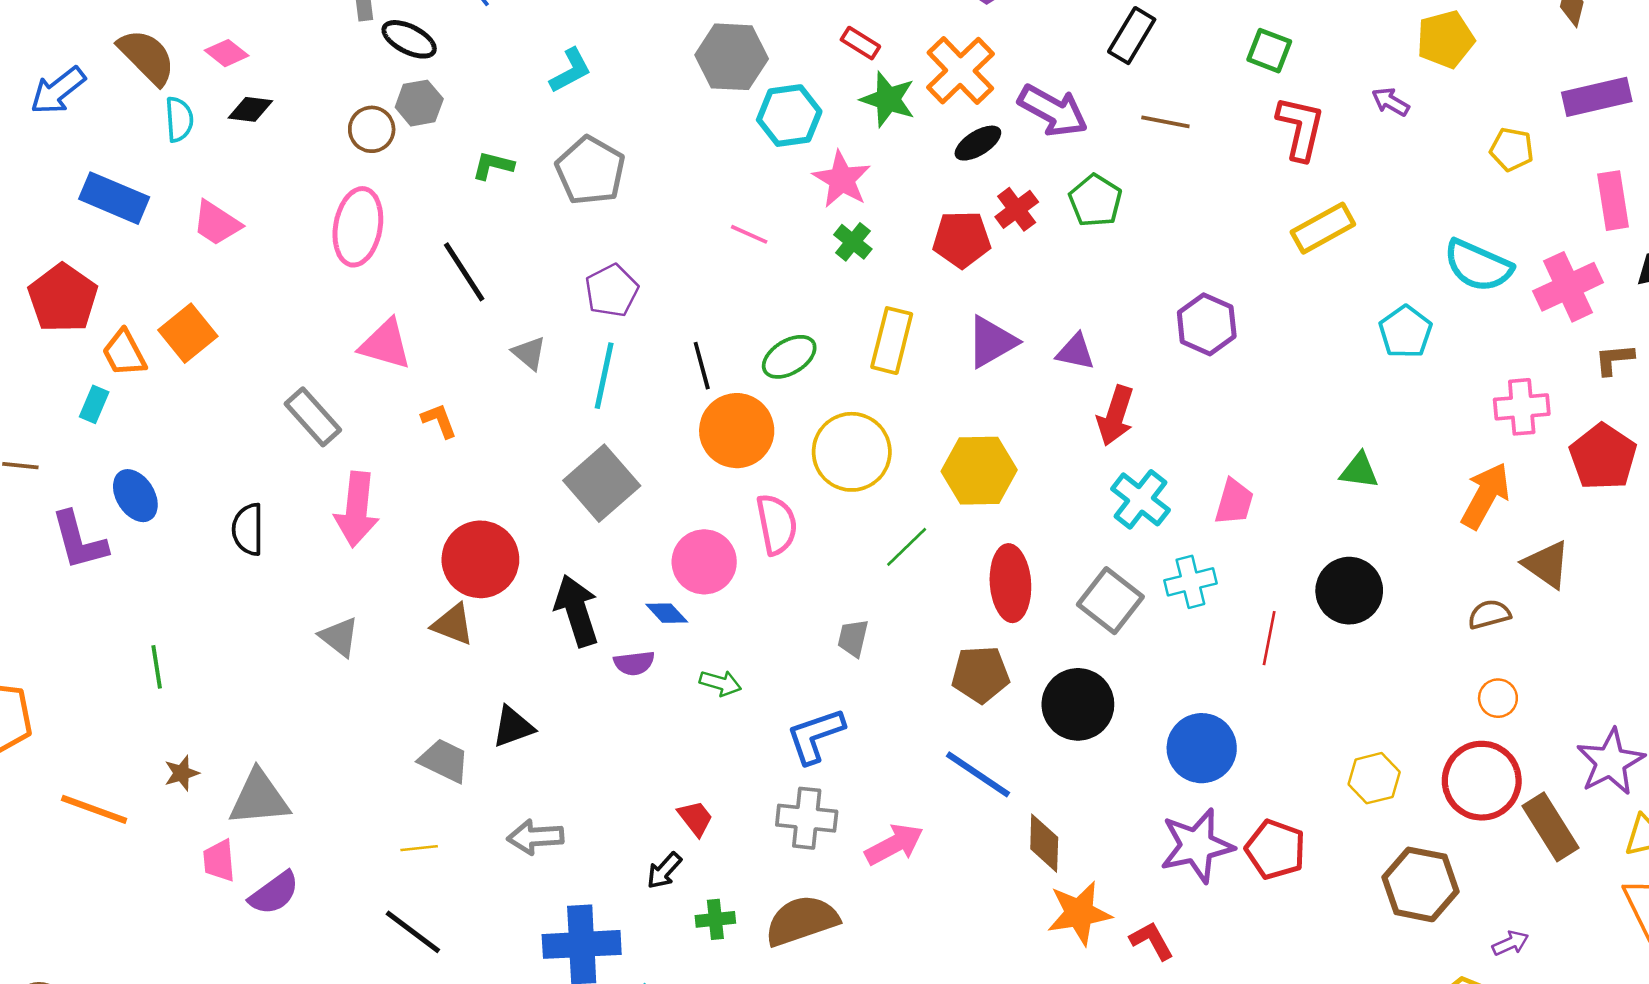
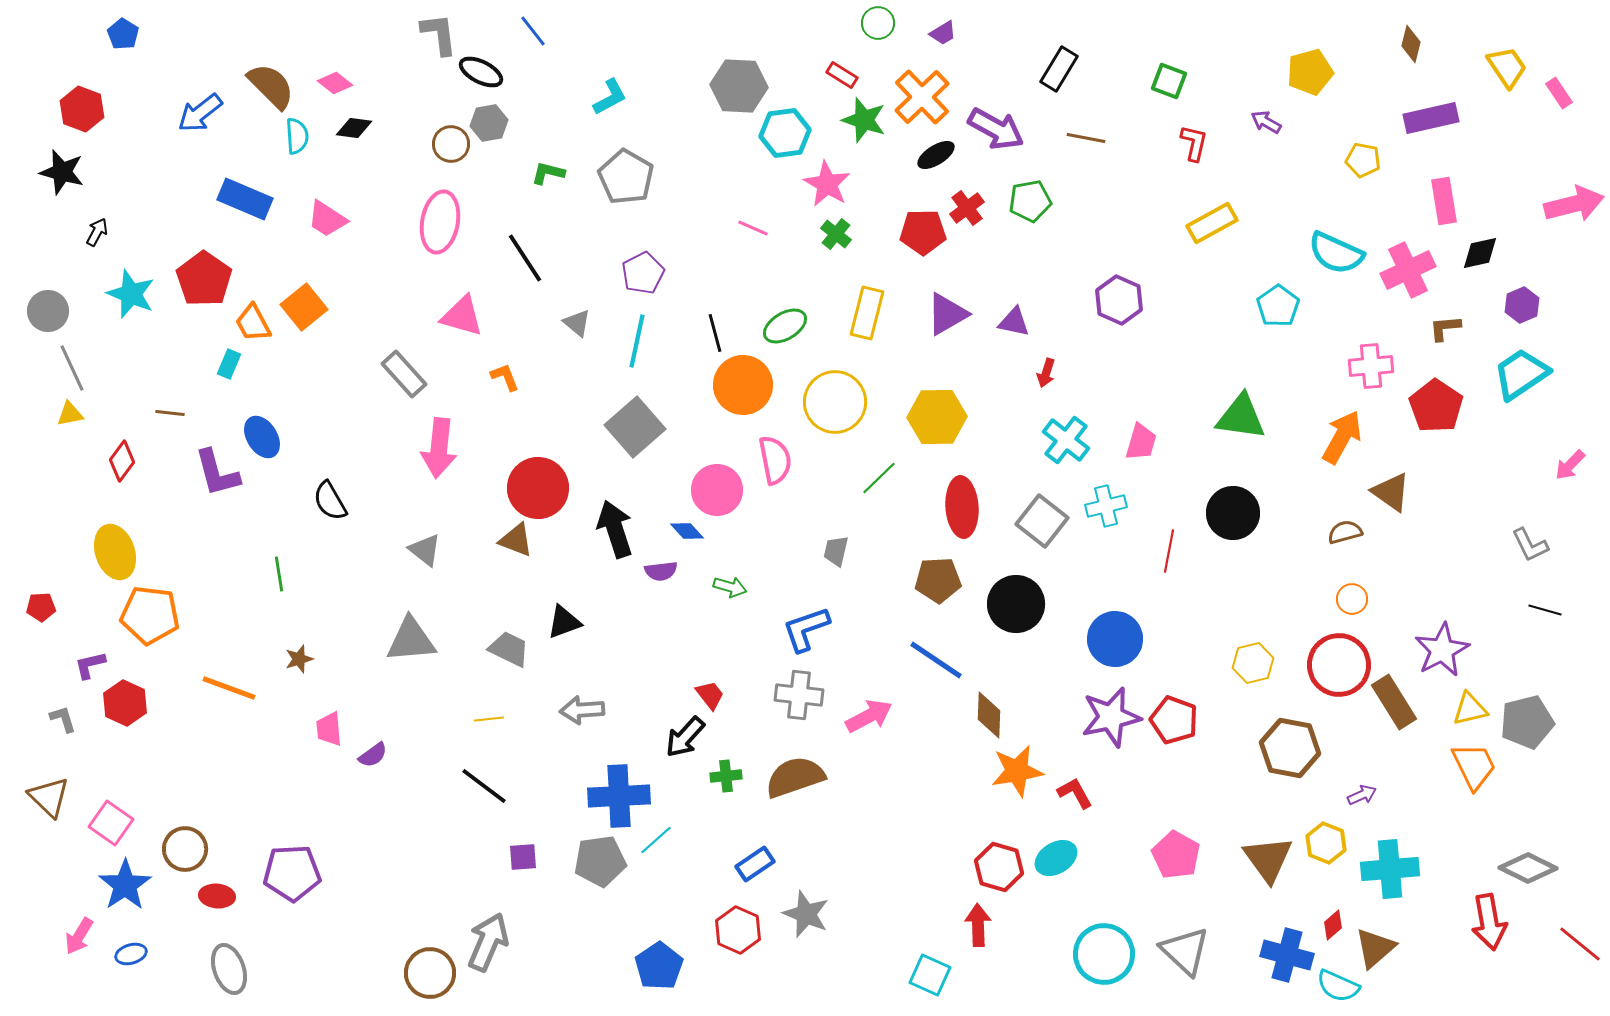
red L-shape: (1300, 128) -> (1194, 143), size x0.7
green pentagon: (1095, 201) -> (1030, 201), turned 30
red arrow: (1115, 416) -> (1046, 373), size x0.6
green triangle: (1359, 471) -> (1241, 417), size x1.6
black semicircle: (248, 529) -> (330, 501), moved, turned -30
gray triangle: (259, 798) -> (411, 640), moved
black arrow: (664, 871) -> (685, 737), size x1.4
purple semicircle: (274, 893) -> (373, 755), size x0.7

